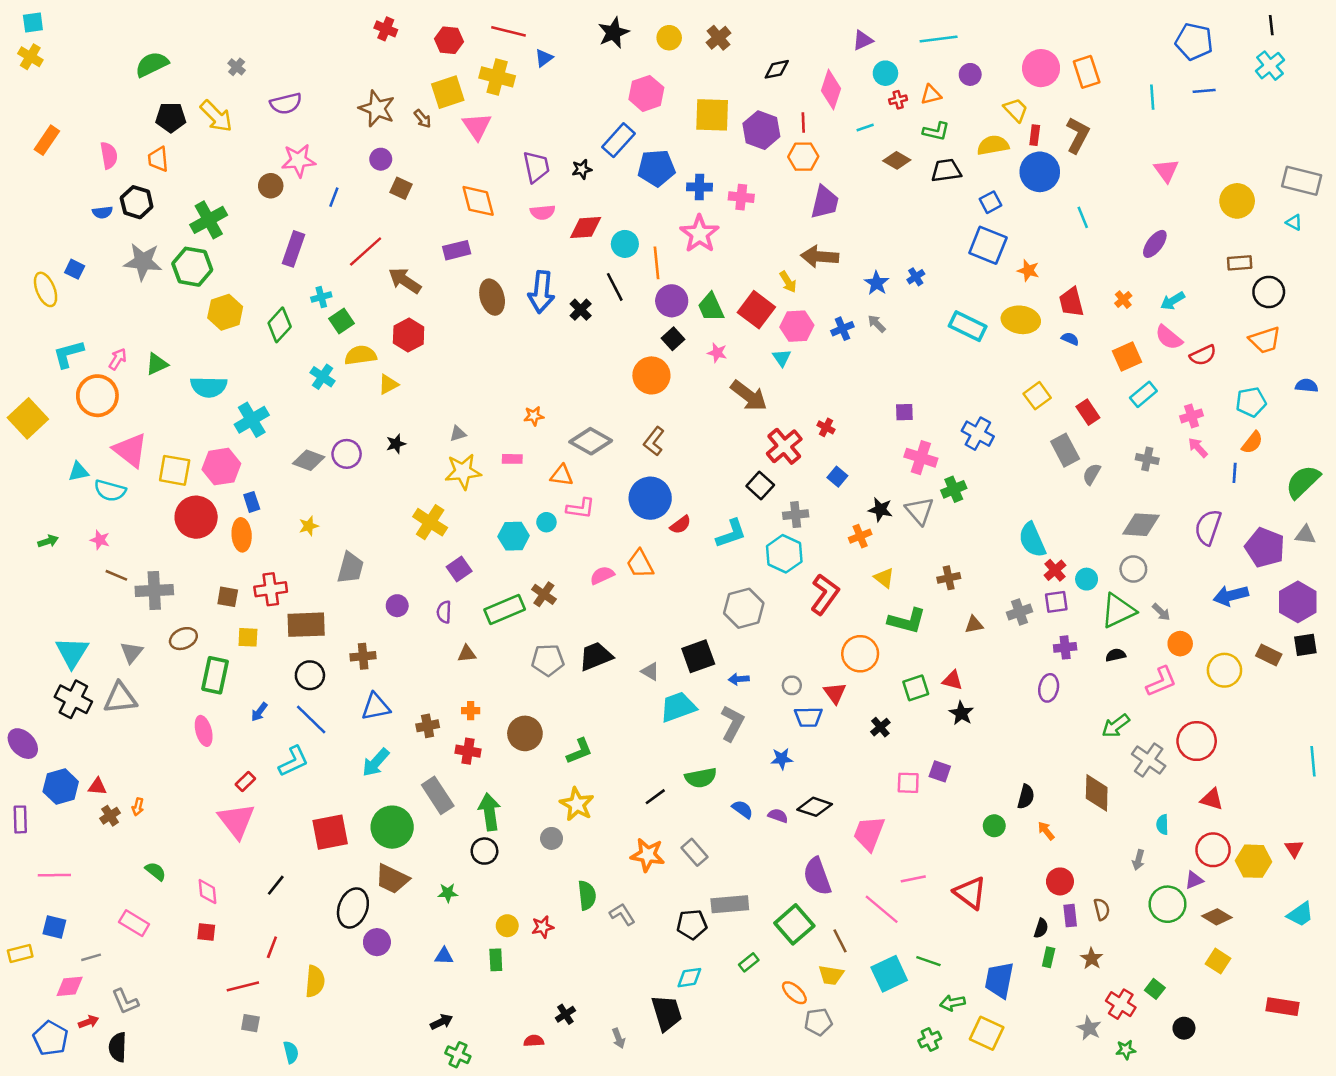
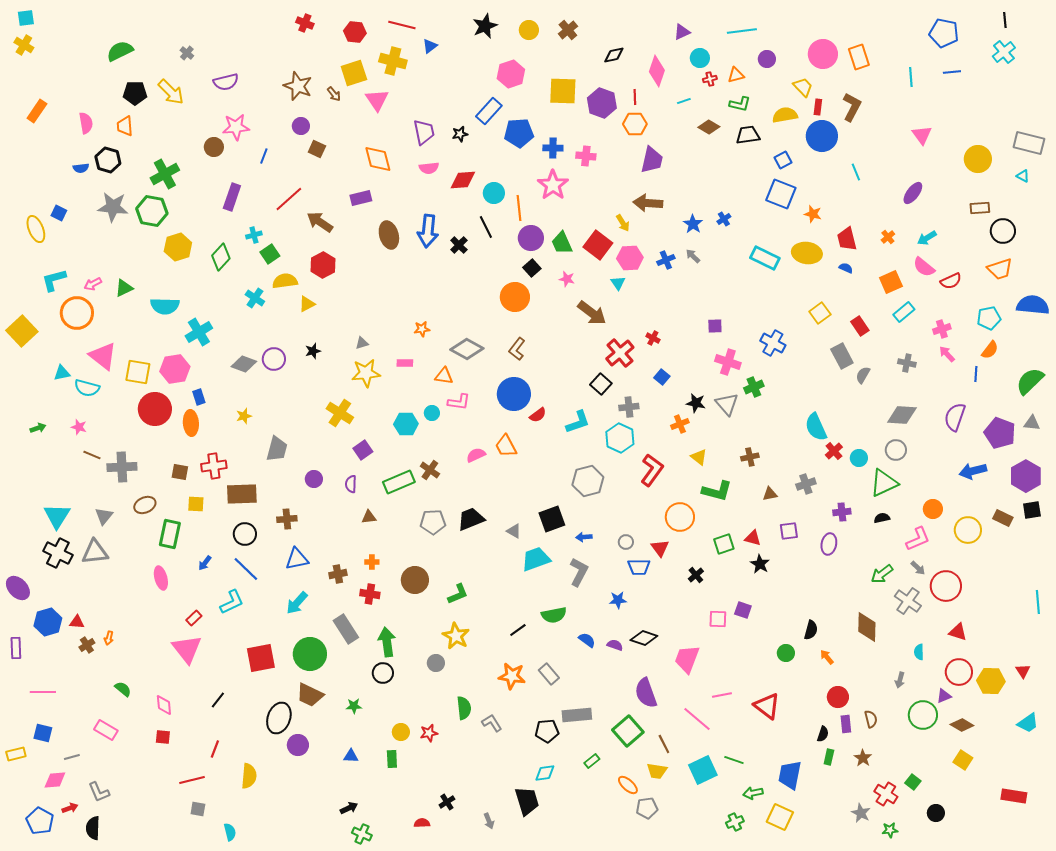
pink arrow: (118, 359) -> (93, 284), turned -150
blue semicircle: (1307, 386) -> (1033, 305), size x1.8
purple square: (1056, 602) -> (789, 531), moved
gray arrow: (1161, 612) -> (918, 568), moved

